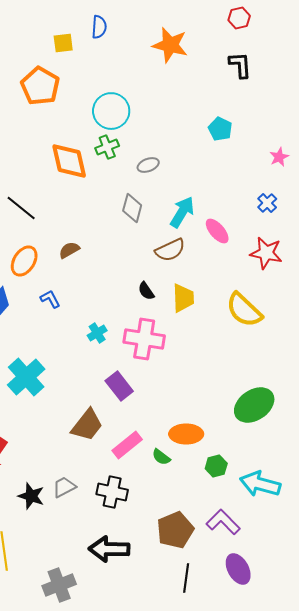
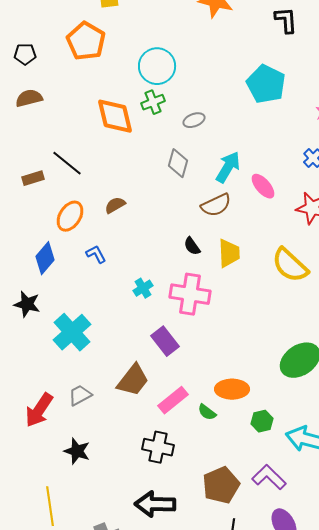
cyan pentagon: (220, 129) -> (266, 84), size x1.6
gray trapezoid: (64, 487) -> (80, 395), moved

